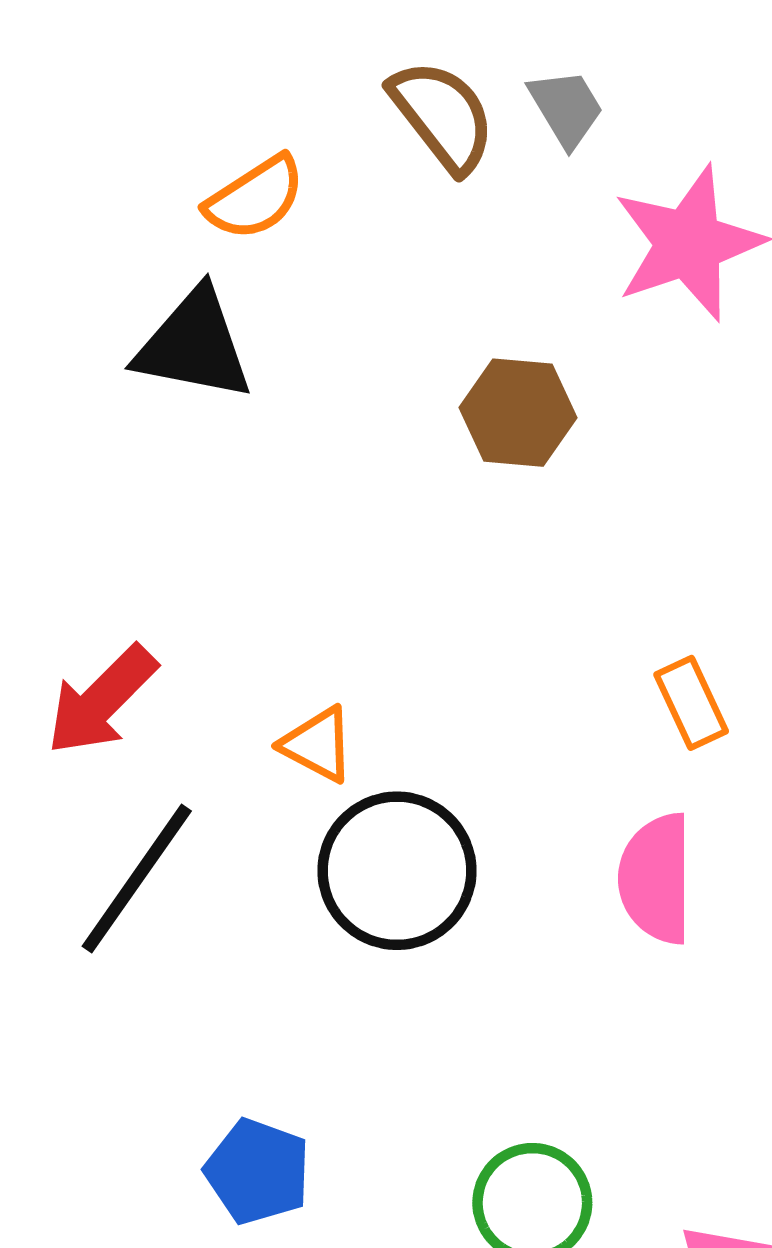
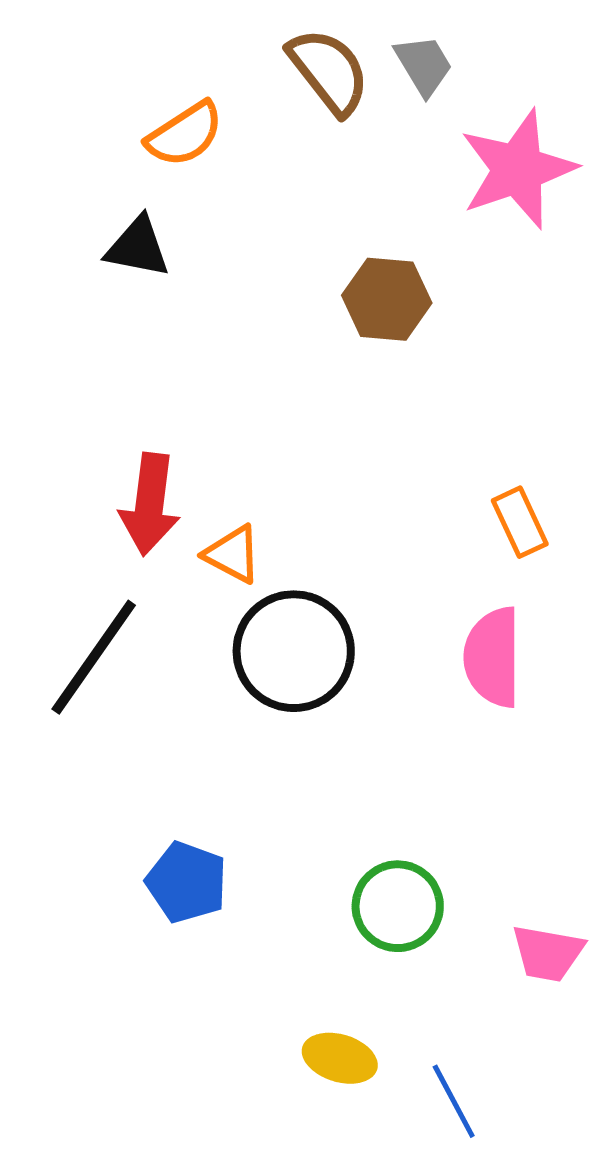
black triangle: (194, 345) -> (138, 247), size x0.7
red arrow: (102, 700) -> (150, 504), moved, turned -38

